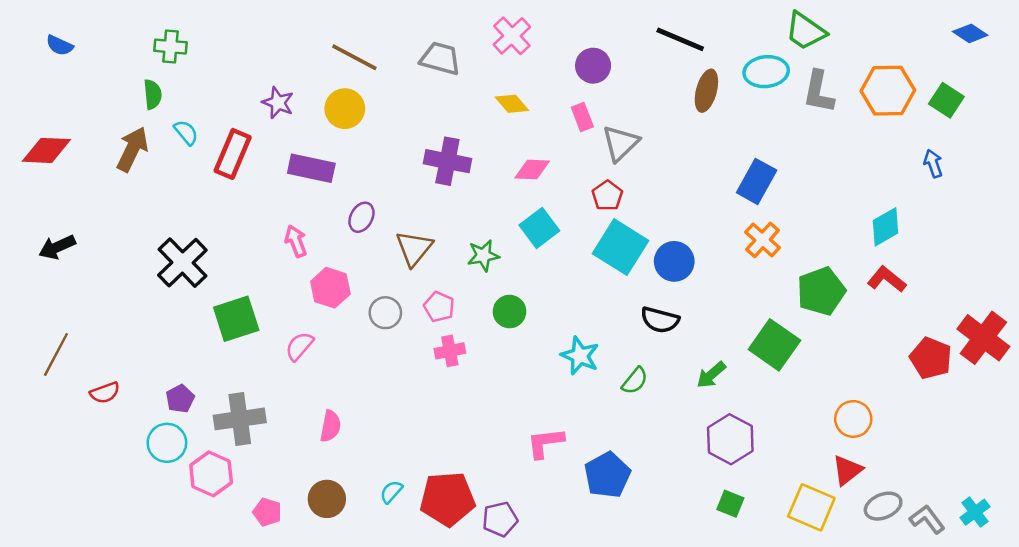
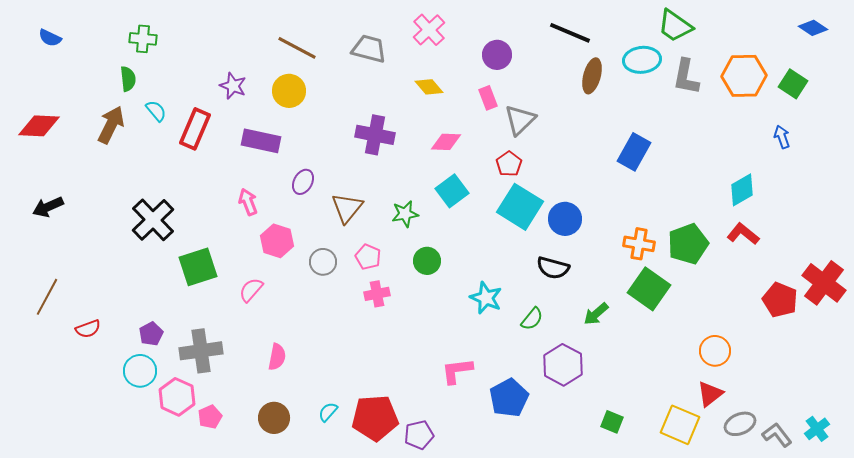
orange cross: (763, 240) -> (639, 244), moved, turned -32
purple hexagon: (730, 439) -> (563, 365), moved
pink pentagon: (267, 512) -> (210, 417), moved, turned 30

